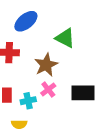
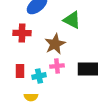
pink cross: (48, 90) -> (57, 66), turned 32

